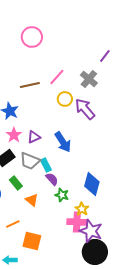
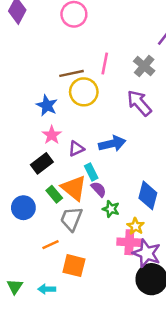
pink line: (57, 77) -> (105, 64), turned -30
yellow circle: (65, 99) -> (84, 92), moved, size x1.5
purple triangle: (34, 137) -> (76, 149), moved
blue arrow: (63, 142) -> (112, 144), turned -70
gray trapezoid: (30, 161) -> (71, 219), moved, turned 90
orange triangle: (32, 200) -> (74, 188), moved, size x1.6

